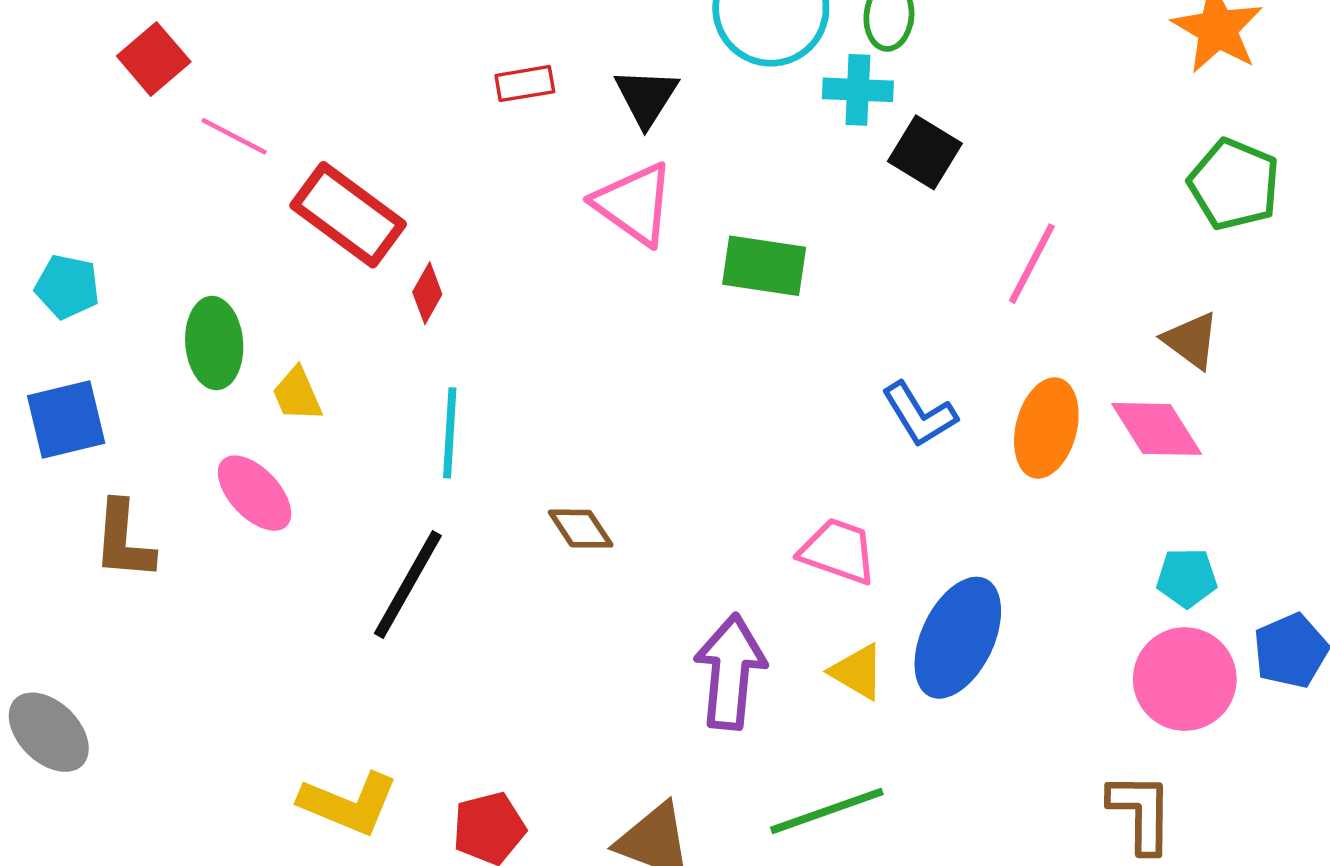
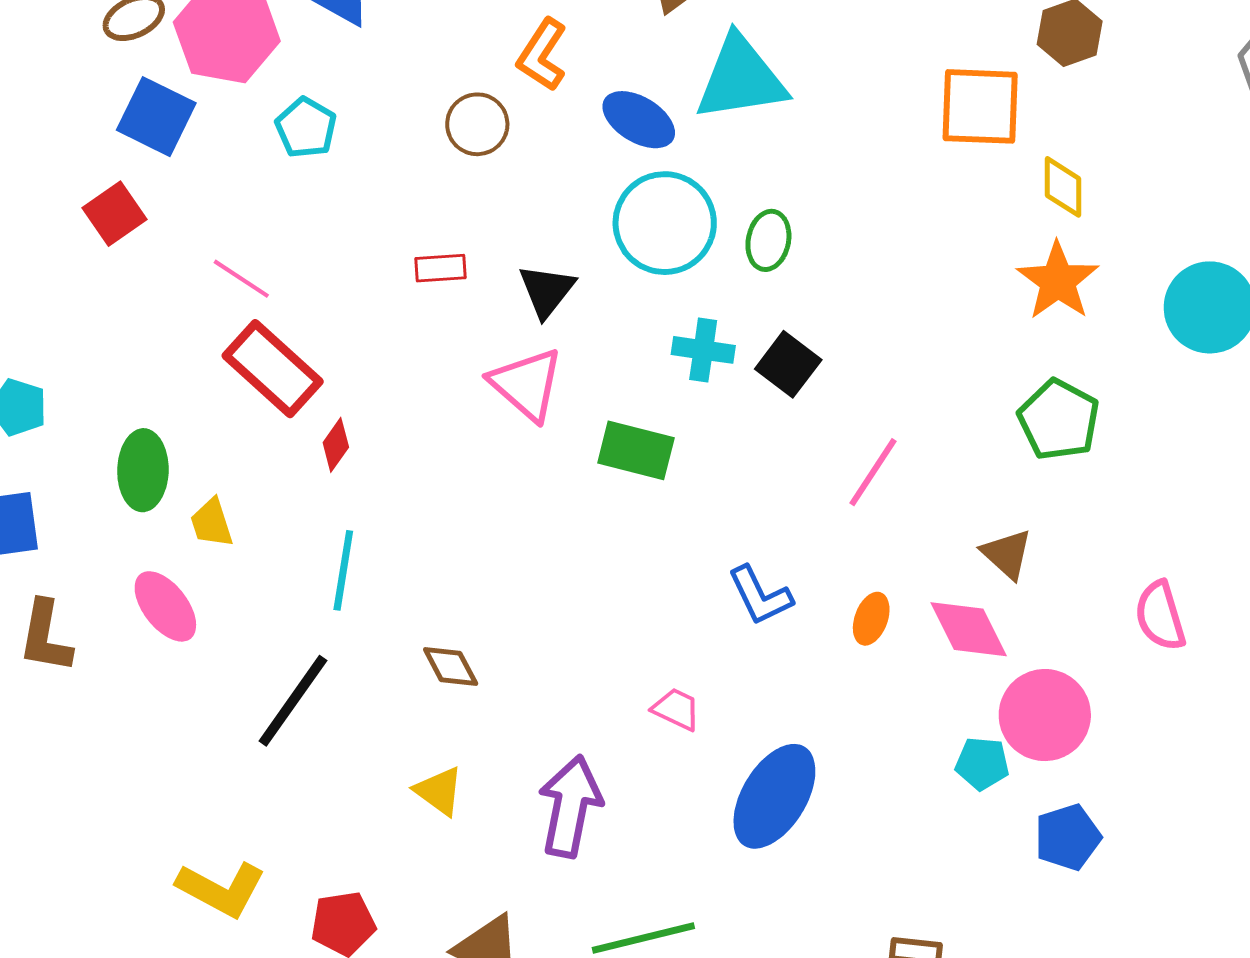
cyan cross: (858, 90) -> (703, 350), moved
pink line: (234, 136) -> (241, 279), moved
orange ellipse: (1046, 428) -> (871, 619), size x0.6
pink trapezoid: (838, 551) -> (676, 709), size x0.7
yellow triangle: (857, 672) -> (439, 791), moved
pink circle: (1185, 679) -> (1045, 715), moved

